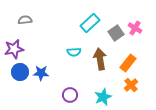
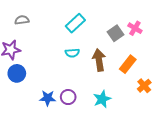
cyan rectangle: (90, 23) -> (75, 23), moved
blue star: (41, 73) -> (48, 98), moved
orange cross: (131, 85) -> (144, 86), moved

